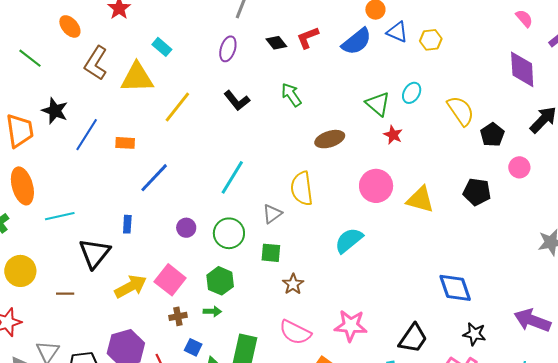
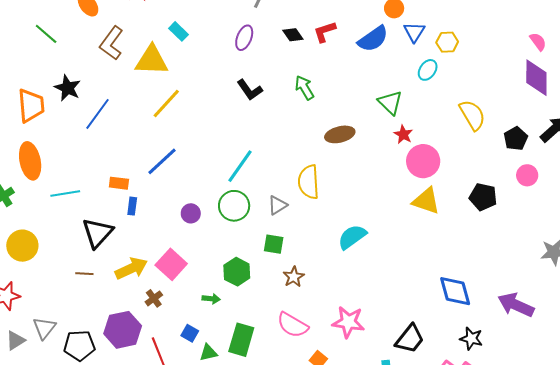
pink semicircle: (524, 18) -> (538, 42), moved
blue triangle: (397, 32) -> (414, 32), turned 35
cyan ellipse: (412, 93) -> (428, 70), moved
yellow line: (177, 107) -> (166, 103), moved
black pentagon: (492, 135) -> (516, 139), moved
orange rectangle: (125, 143) -> (119, 183), moved
pink circle: (376, 186) -> (423, 161), moved
green circle: (229, 233) -> (234, 206), moved
green hexagon: (220, 281) -> (237, 272), moved
brown line: (65, 294) -> (84, 274), moved
brown cross: (178, 316) -> (154, 298), moved, turned -30
purple arrow: (532, 320) -> (516, 305), moved

